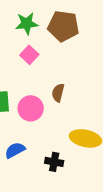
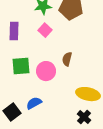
black cross: (54, 162) -> (84, 117), moved, turned 32

